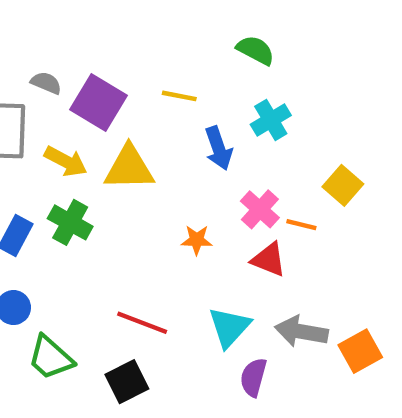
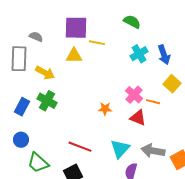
purple square: (99, 103) -> (76, 28), moved, turned -30
blue arrow: (218, 148) -> (164, 55), moved
yellow triangle: (129, 168) -> (74, 56), moved, size x0.7

